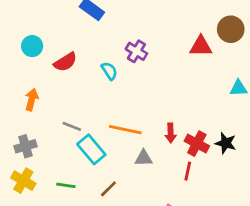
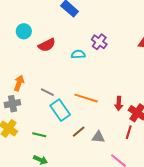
cyan semicircle: (109, 71) -> (78, 54), turned -64
orange arrow: (32, 100) -> (19, 83), moved
gray triangle: (144, 158) -> (98, 137), moved
brown line: (108, 189) -> (79, 132), moved

